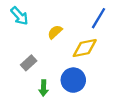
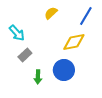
cyan arrow: (19, 16) -> (17, 33), moved
yellow semicircle: (55, 32) -> (51, 13), moved

